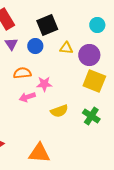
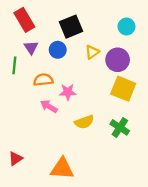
yellow triangle: (66, 48) -> (92, 52), turned -40
pink arrow: (27, 97) -> (49, 106), turned 49

